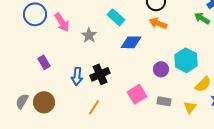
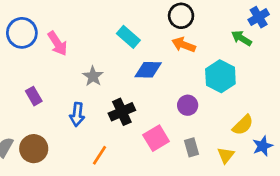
gray star: (89, 35) -> (93, 76), moved
cyan hexagon: (186, 60) -> (220, 76), moved
black cross: (100, 74) -> (122, 112), moved
gray rectangle: (164, 101) -> (192, 147), turned 64

